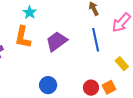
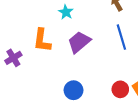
cyan star: (30, 12) -> (66, 12), moved

